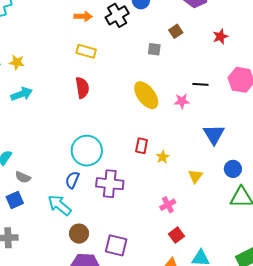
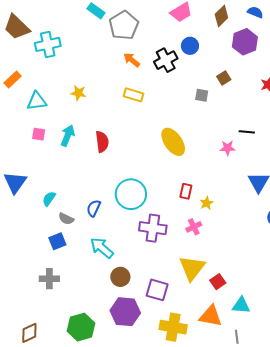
orange arrow: (83, 16) -> (132, 60), turned -144
yellow star: (17, 62) -> (78, 93), moved
red semicircle: (82, 88) -> (102, 142), moved
cyan arrow: (22, 94) -> (68, 136), turned -50
yellow ellipse: (146, 95) -> (173, 142), moved
yellow triangle: (195, 176) -> (192, 268), moved, size x1.8
blue semicircle: (72, 180) -> (94, 208), moved
pink cross: (168, 205) -> (194, 227), moved

